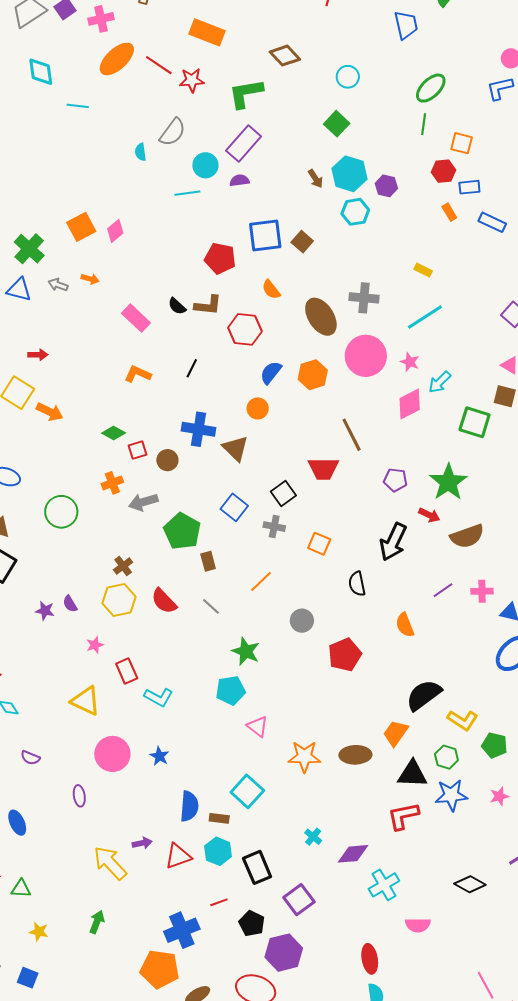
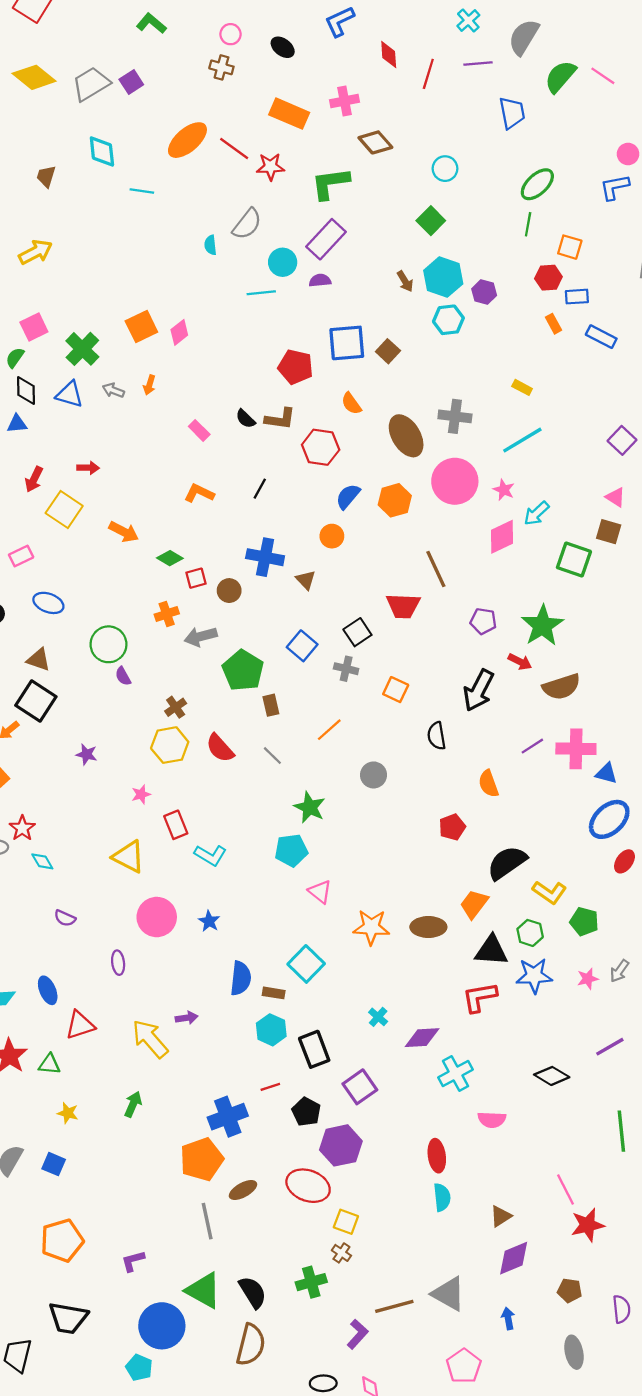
pink cross: (101, 19) -> (344, 101), moved
orange arrow: (90, 279) -> (149, 385), turned 90
pink rectangle: (136, 318) -> (199, 430), size x0.7
orange arrow: (50, 412) -> (124, 532), moved
brown triangle: (235, 448) -> (306, 580), size x0.7
pink cross: (482, 591) -> (576, 749), size x1.6
purple semicircle: (70, 604) -> (123, 676), moved
red pentagon: (345, 655) -> (452, 827), moved, size x0.7
red triangle: (178, 856) -> (80, 1025), moved
orange pentagon: (160, 969) -> (202, 1159), turned -30

